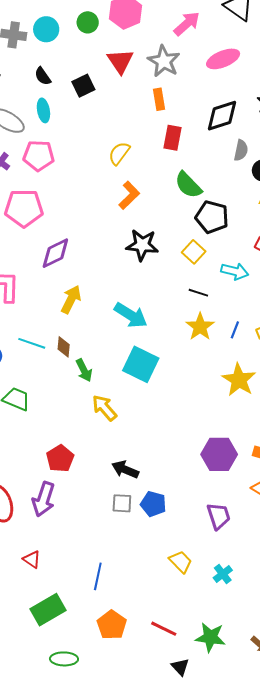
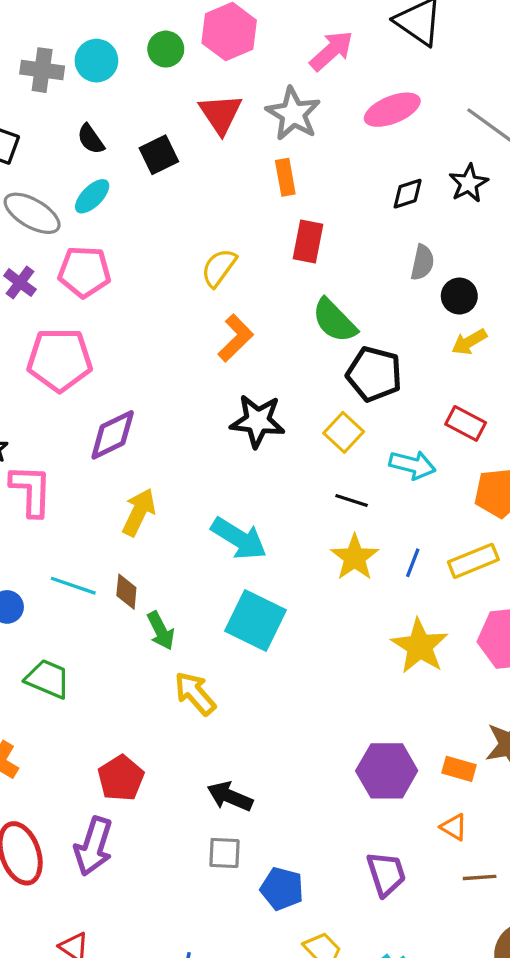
cyan ellipse: (43, 110) -> (92, 196), turned 55
black diamond: (222, 116) -> (408, 194), moved, size x0.6
blue pentagon: (153, 504) -> (282, 889), moved

